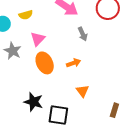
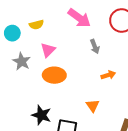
orange ellipse: (45, 63) -> (54, 75), turned -65
orange arrow: (74, 63) -> (108, 75), moved

